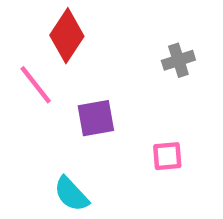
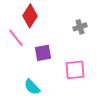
pink square: (167, 156) -> (75, 70), size x1.5

